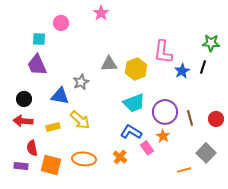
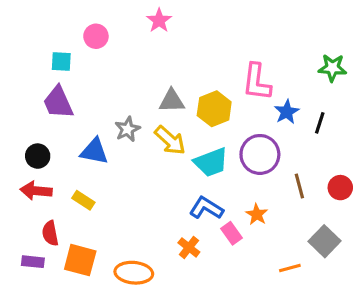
black line: (203, 67) -> (320, 123), moved
purple circle: (165, 112) -> (260, 154), moved
yellow arrow: (80, 120) -> (170, 140), moved
yellow rectangle: (53, 127) -> (83, 200), turned 48
orange ellipse: (84, 159) -> (134, 273), moved

